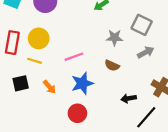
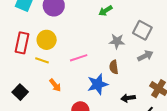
brown semicircle: (112, 66) -> (114, 67), turned 56
black square: (21, 83) -> (20, 92), moved, turned -35
blue star: (82, 83) -> (98, 84), moved

